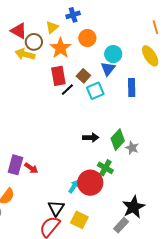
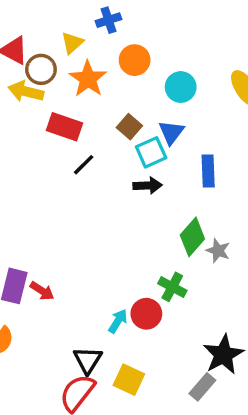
blue triangle: (108, 69) -> (171, 132), moved
red rectangle: (58, 76) -> (64, 127), moved, turned -60
blue rectangle: (132, 88) -> (208, 171), moved
black line: (67, 90) -> (84, 165), moved
black arrow: (91, 138) -> (148, 186), moved
red circle: (90, 183) -> (146, 314), size x0.7

